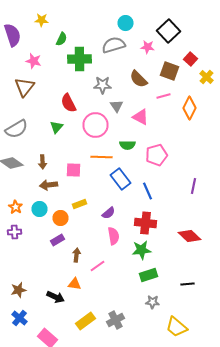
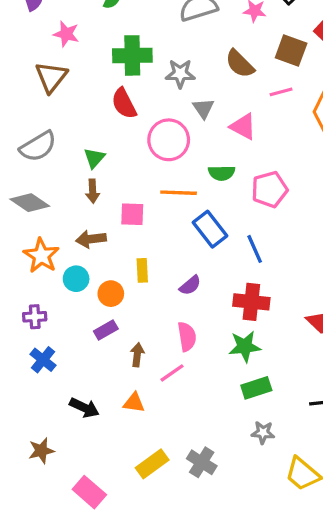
green cross: (80, 59) -> (132, 55), moved
green triangle: (56, 127) -> (94, 158), moved
brown arrow: (42, 162) -> (93, 191), moved
yellow rectangle: (80, 204) -> (142, 270), turned -72
orange star: (16, 207) -> (41, 256), moved, size x1.5
pink semicircle: (114, 236) -> (187, 337), moved
brown star: (18, 290) -> (41, 451), moved
black arrow: (56, 297) -> (84, 408), moved
blue cross: (20, 318) -> (43, 360), moved
gray cross: (116, 320) -> (202, 462), turned -30

